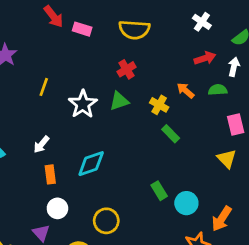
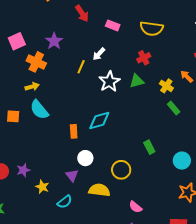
red arrow: (53, 17) -> (82, 13), moved
white arrow: (41, 144) -> (99, 54), moved
cyan diamond: (91, 164) -> (99, 121), moved
orange rectangle: (50, 174) -> (74, 131), moved
green rectangle: (159, 191) -> (149, 147), moved

